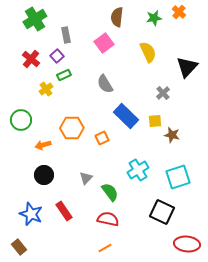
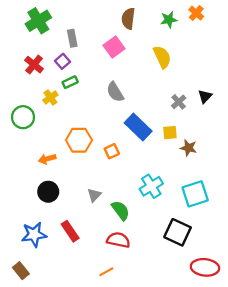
black triangle: (187, 67) -> (205, 96), moved, size x0.6
green circle: (21, 120) -> (23, 117), moved
blue star: (31, 214) -> (34, 234), turned -30
orange line: (105, 248) -> (106, 272), moved

